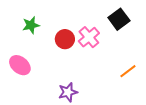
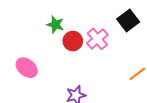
green star: (31, 25) -> (55, 25), moved, turned 30

